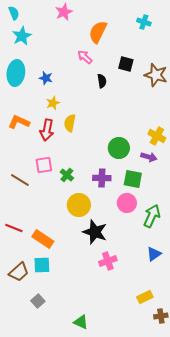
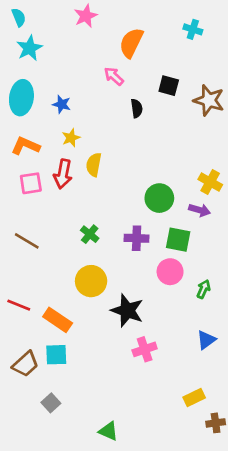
orange L-shape: (19, 122) -> (25, 146), moved
pink square: (44, 165) -> (31, 183), moved
yellow circle: (79, 205) -> (91, 281), moved
green arrow: (152, 216) -> (204, 289), size x0.6

